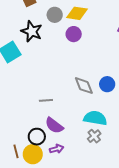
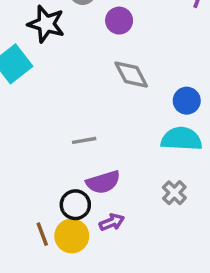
gray diamond: (84, 86) -> (131, 74), moved
cyan semicircle: (95, 118) -> (181, 139), moved
purple semicircle: (54, 125) -> (103, 182), turned -48

